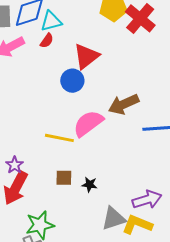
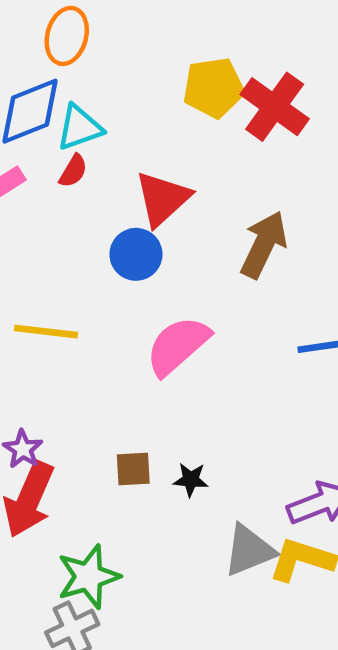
brown arrow: (124, 104) -> (264, 245), moved, turned 144
yellow line: (59, 138) -> (46, 332), moved

